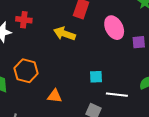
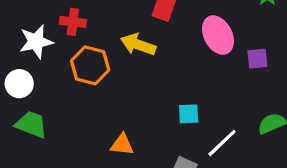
orange hexagon: (26, 71) -> (90, 65), moved
white line: (117, 95) -> (222, 143), turned -50

